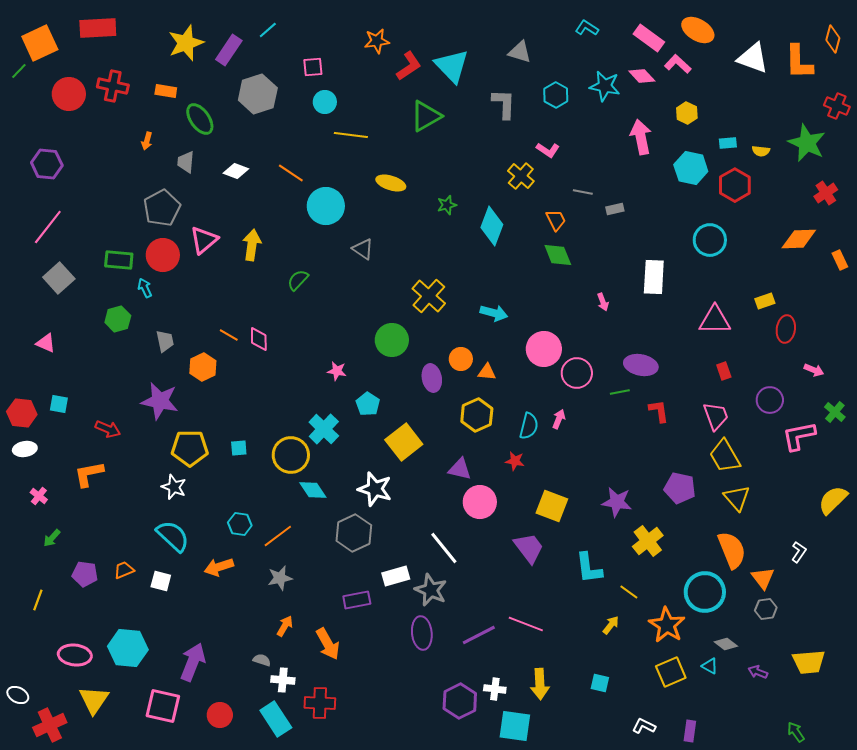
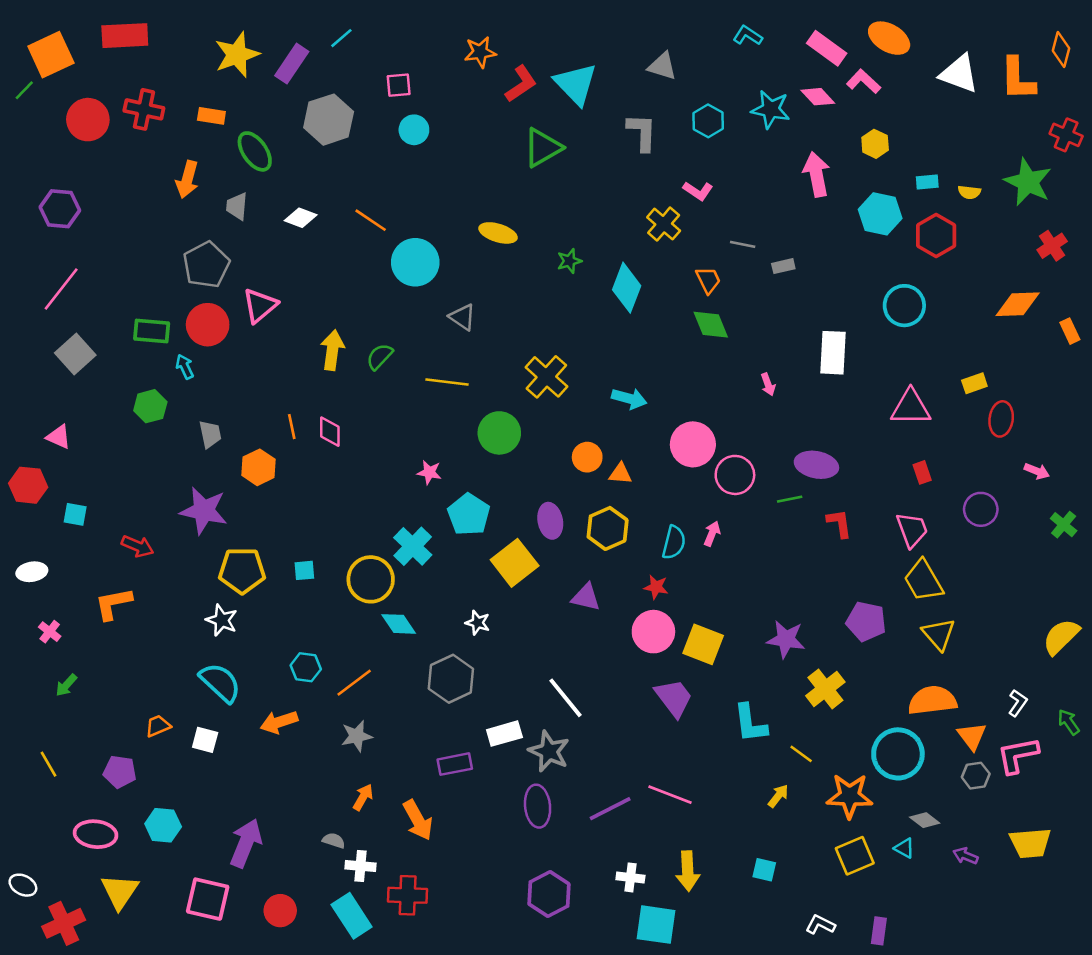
yellow line: (351, 135) -> (447, 382), moved
orange arrow: (147, 141) -> (187, 179), size x1.6
yellow arrow: (252, 245) -> (332, 350), moved
orange line: (229, 335) -> (292, 427), turned 48
purple ellipse: (432, 378) -> (550, 521), moved
cyan pentagon: (368, 404) -> (469, 514), size x1.4
red hexagon: (22, 413) -> (28, 485), moved
pink L-shape: (799, 436) -> (1018, 755), moved
white star: (375, 489) -> (478, 623), size x0.6
pink circle: (480, 502) -> (653, 632), moved
orange semicircle: (732, 550) -> (932, 700), turned -75
purple pentagon: (85, 574) -> (120, 772), moved
yellow line: (38, 600) -> (48, 764), turned -50
orange star: (667, 625) -> (850, 796), turned -30
cyan hexagon: (128, 648) -> (163, 825), size x0.7
purple hexagon: (460, 701) -> (549, 894), moved
green arrow: (796, 732) -> (1069, 722), moved

